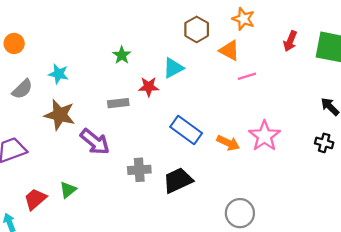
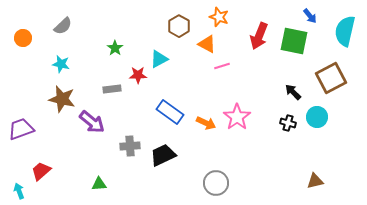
red arrow: (290, 41) -> (259, 36), size x1.5
gray semicircle: (22, 89) -> (63, 26), moved
green triangle: (68, 190) -> (99, 184), moved, turned 35

